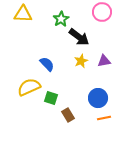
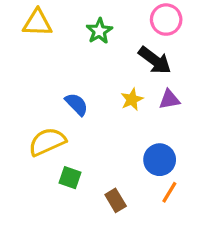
black arrow: (79, 37) -> (155, 60), moved
green square: (51, 98) -> (70, 178), moved
brown rectangle: (68, 115) -> (116, 200), moved
orange line: (104, 118) -> (169, 192), turned -48

